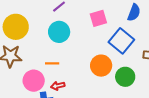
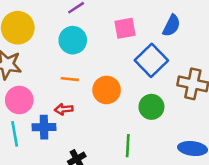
orange line: (52, 63) -> (70, 79), moved
orange circle: (101, 66) -> (107, 90), moved
pink circle: (34, 81) -> (19, 100), moved

